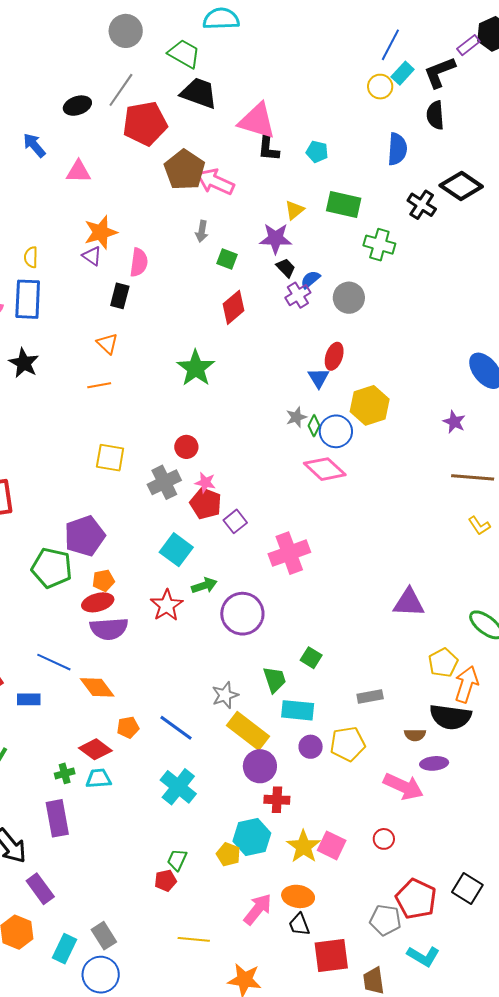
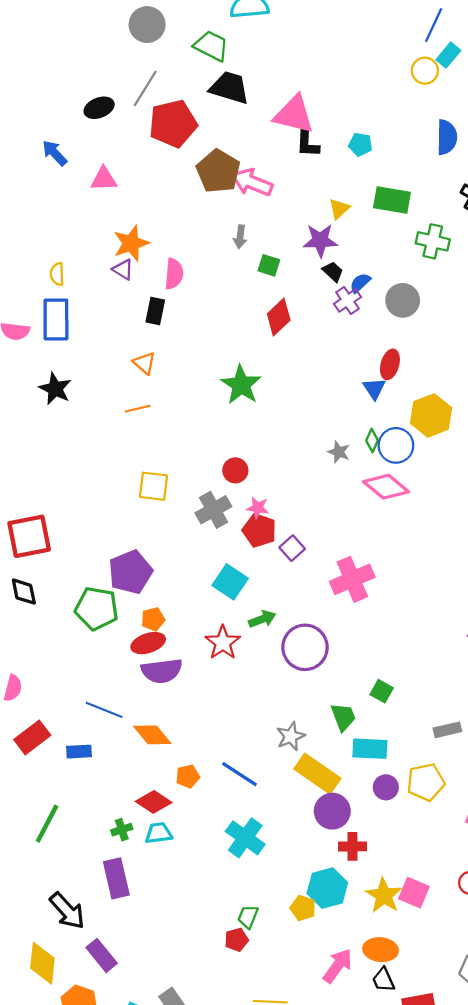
gray star: (296, 417) -> (339, 452), moved, turned -30

